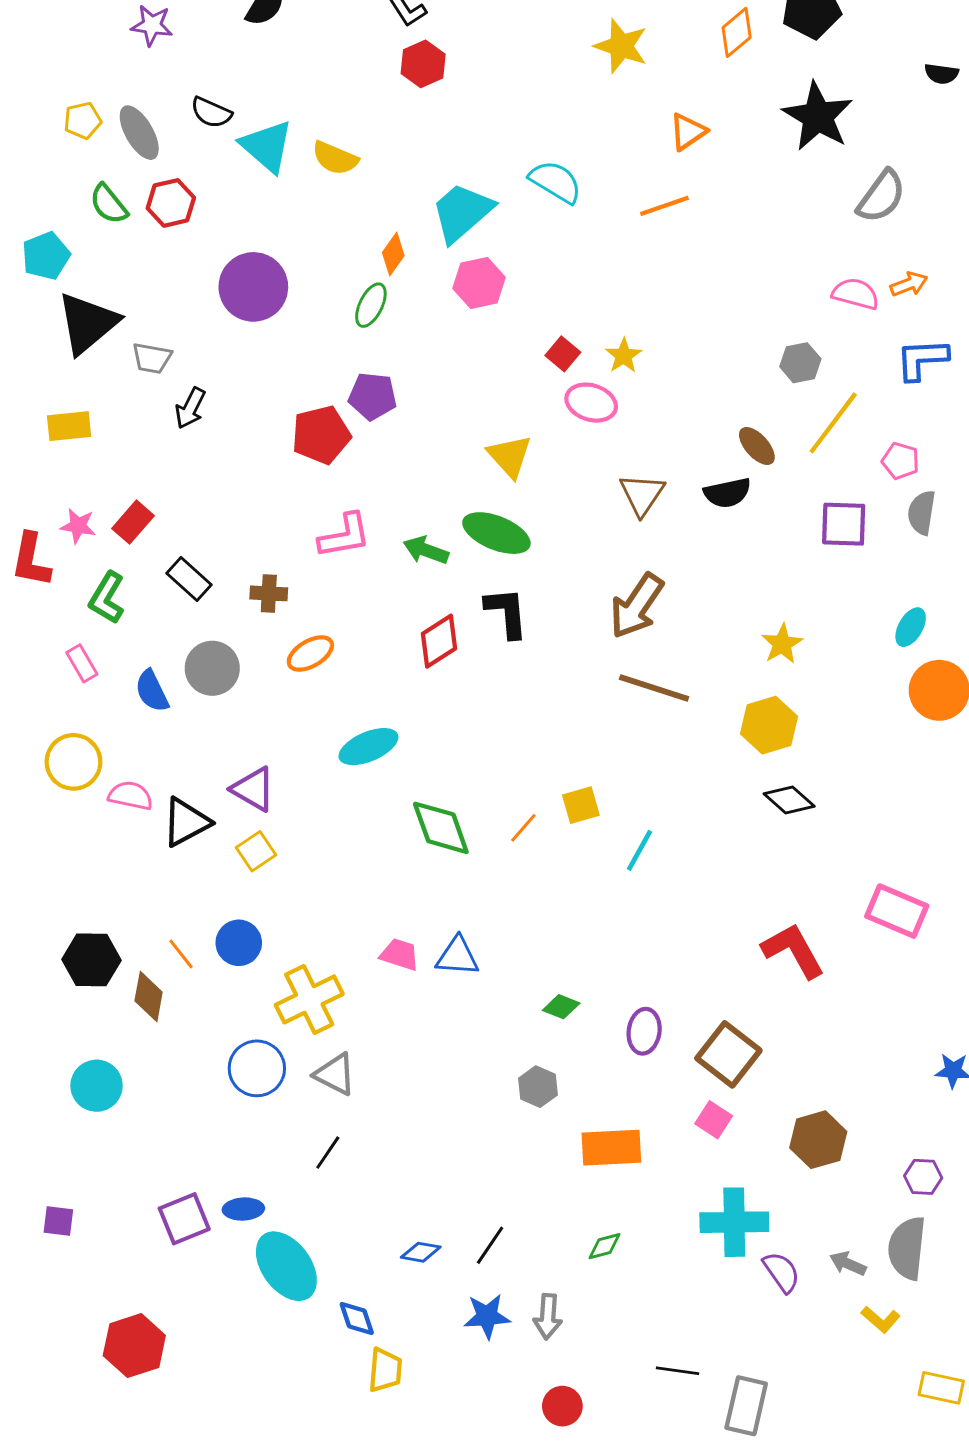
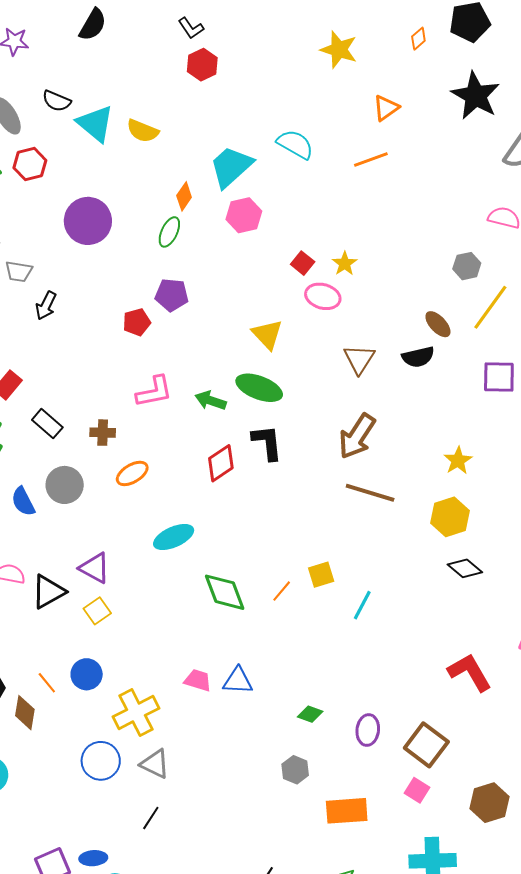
orange diamond: (737, 32) -> (418, 39), size x0.7
red pentagon: (321, 435) -> (137, 322), size x0.7

